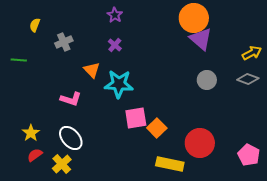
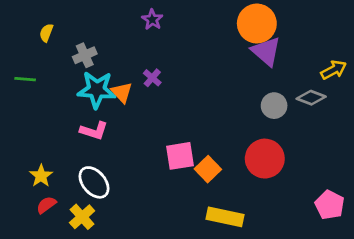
purple cross: (115, 45) -> (152, 78), moved
gray diamond: (248, 79) -> (311, 98), moved
cyan star: (119, 84) -> (97, 90), moved
red circle: (200, 143) -> (265, 159), moved

